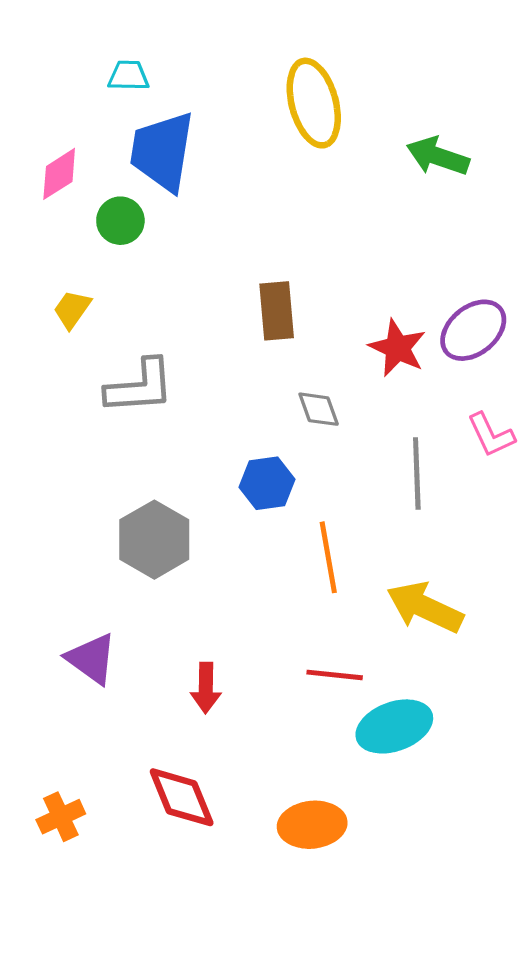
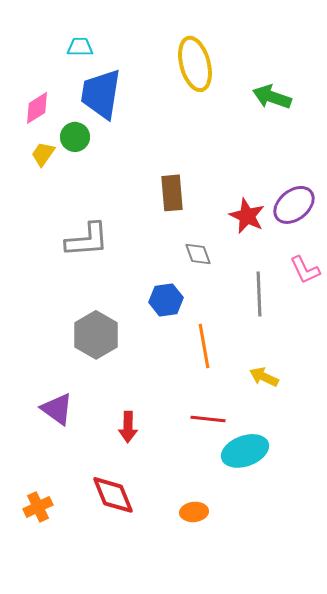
yellow trapezoid: (72, 309) -> (43, 154), moved
yellow arrow: (425, 607) -> (264, 377), size x0.6
orange ellipse: (312, 825) -> (194, 512), size x0.7

